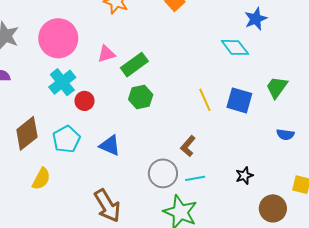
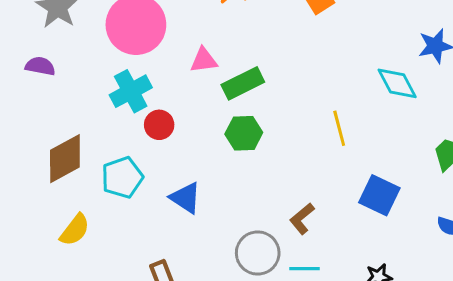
yellow line: (205, 100) -> (339, 128), moved
blue square: (239, 100) -> (379, 195), moved

